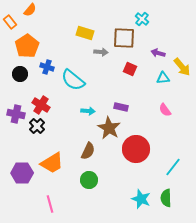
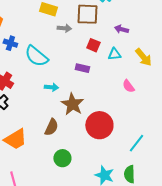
yellow arrow: (182, 67) -> (143, 57), moved
cyan triangle: (163, 78) -> (114, 54), moved
purple rectangle: (121, 107) -> (82, 68), moved
green circle: (89, 180) -> (62, 158), moved

